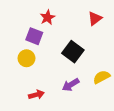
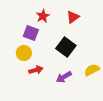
red triangle: (95, 19) -> (73, 17), moved
red arrow: (36, 95) -> (36, 70), moved

